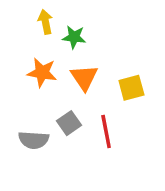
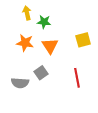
yellow square: (131, 88) -> (83, 40), moved
red line: (106, 132) -> (77, 78), moved

